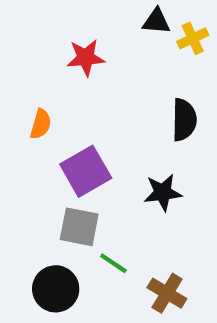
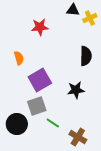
orange semicircle: (41, 124) -> (19, 58), turned -32
gray square: (79, 227) -> (37, 106), turned -30
black circle: (56, 289) -> (17, 124), moved

